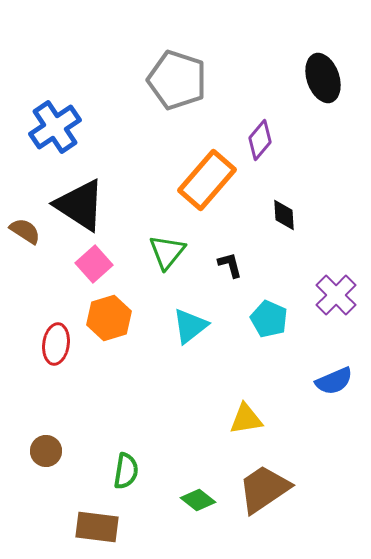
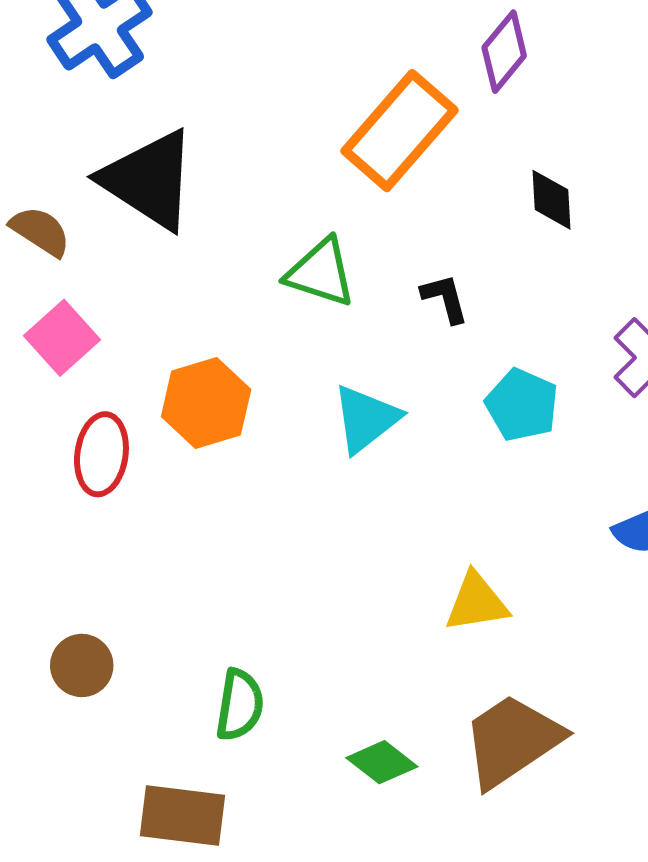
green triangle: (167, 252) -> (321, 273), turned -51
pink square: (94, 264) -> (62, 338), moved

